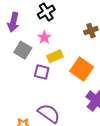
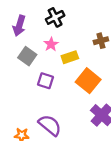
yellow rectangle: (55, 56) -> (70, 57), moved

